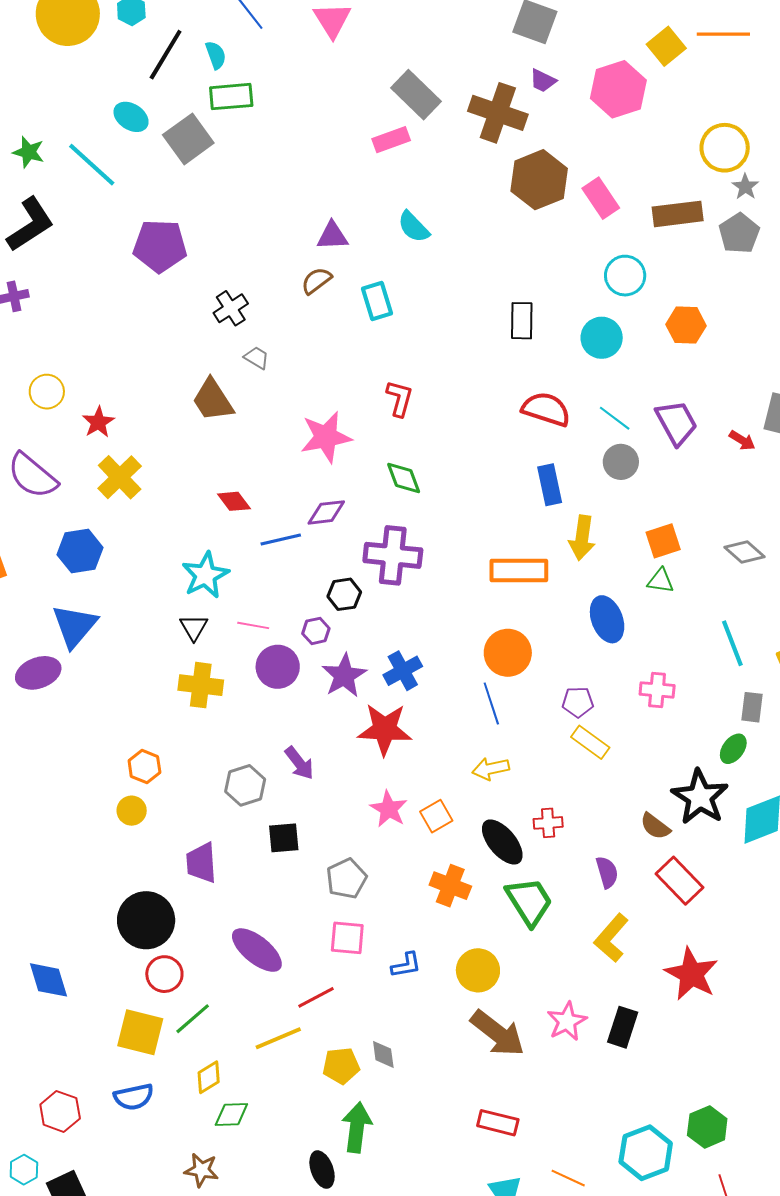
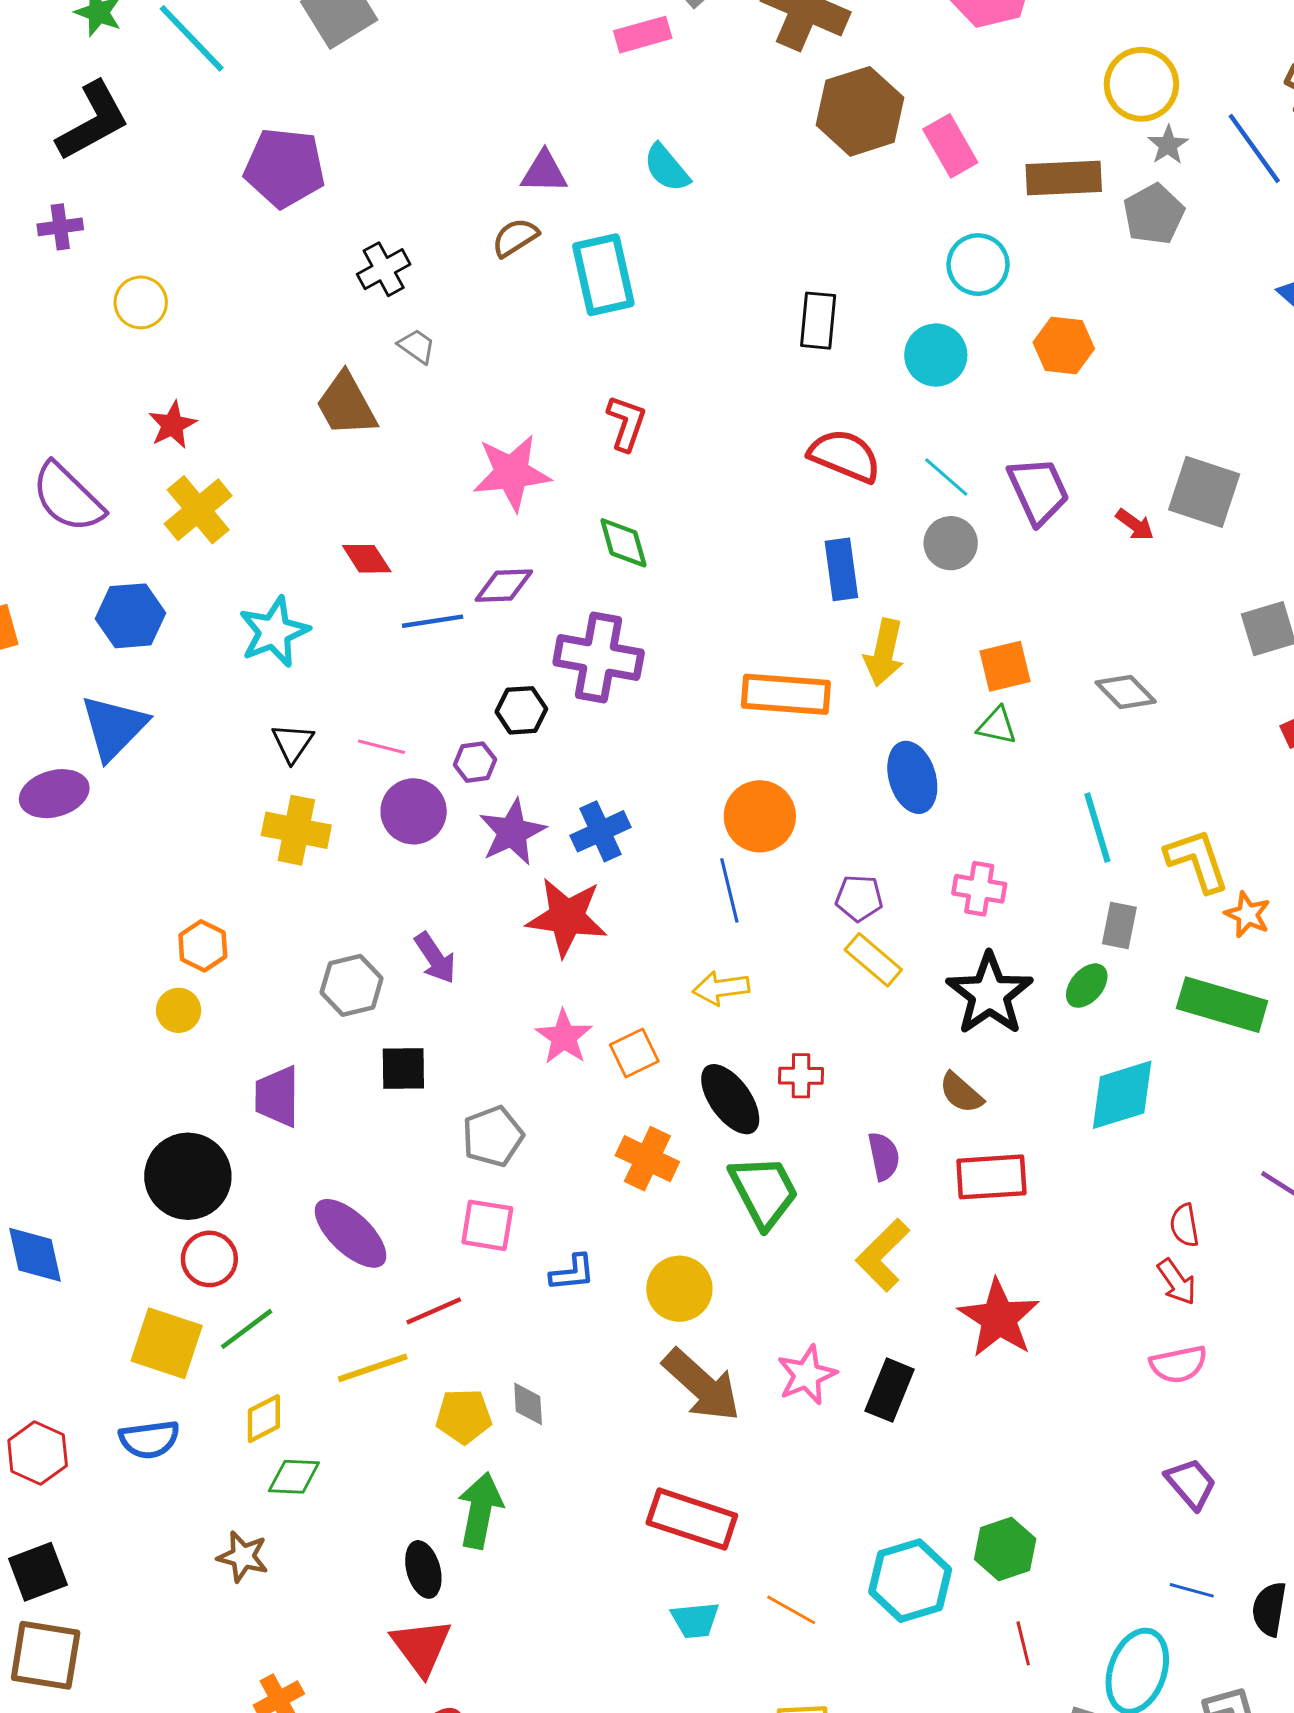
cyan rectangle: (377, 301) -> (603, 275), size x1.4
yellow circle: (47, 392) -> (141, 302), moved
cyan star: (205, 575) -> (274, 632), moved
black star: (700, 797) -> (989, 994), moved
red rectangle: (680, 881) -> (991, 1177), turned -54
red rectangle: (498, 1123) -> (692, 1519), size x1.4

